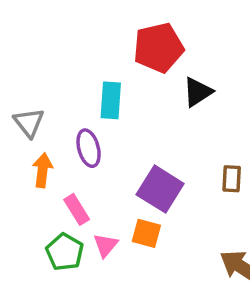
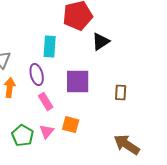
purple square: (160, 189) -> (78, 82), moved, turned -32
pink rectangle: (77, 209) -> (46, 102), moved

